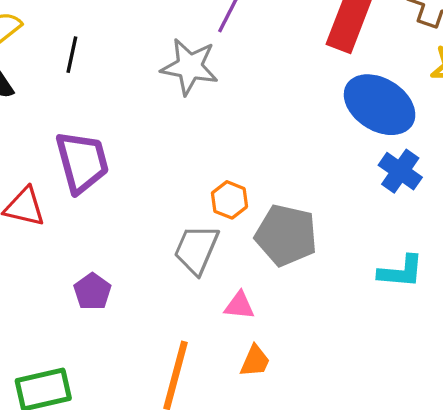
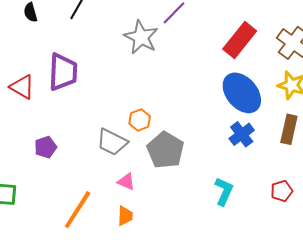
gray trapezoid: (196, 249) -> (112, 142), turned -104
cyan L-shape: (401, 272) -> (224, 191), turned -88
orange trapezoid: (255, 361) -> (125, 216), turned -40

